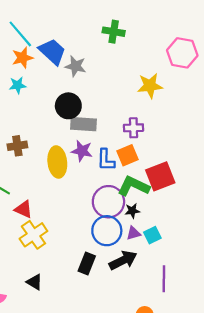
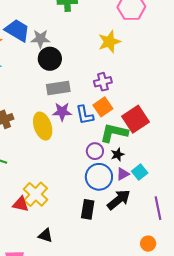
black circle: (68, 106) -> (50, 59), moved
purple circle: (108, 202) -> (95, 151), size x0.6
red triangle: (24, 209) -> (21, 204), moved

